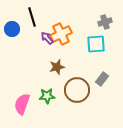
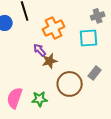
purple arrow: (47, 38) -> (40, 50), moved
green star: (47, 96) -> (40, 99), moved

